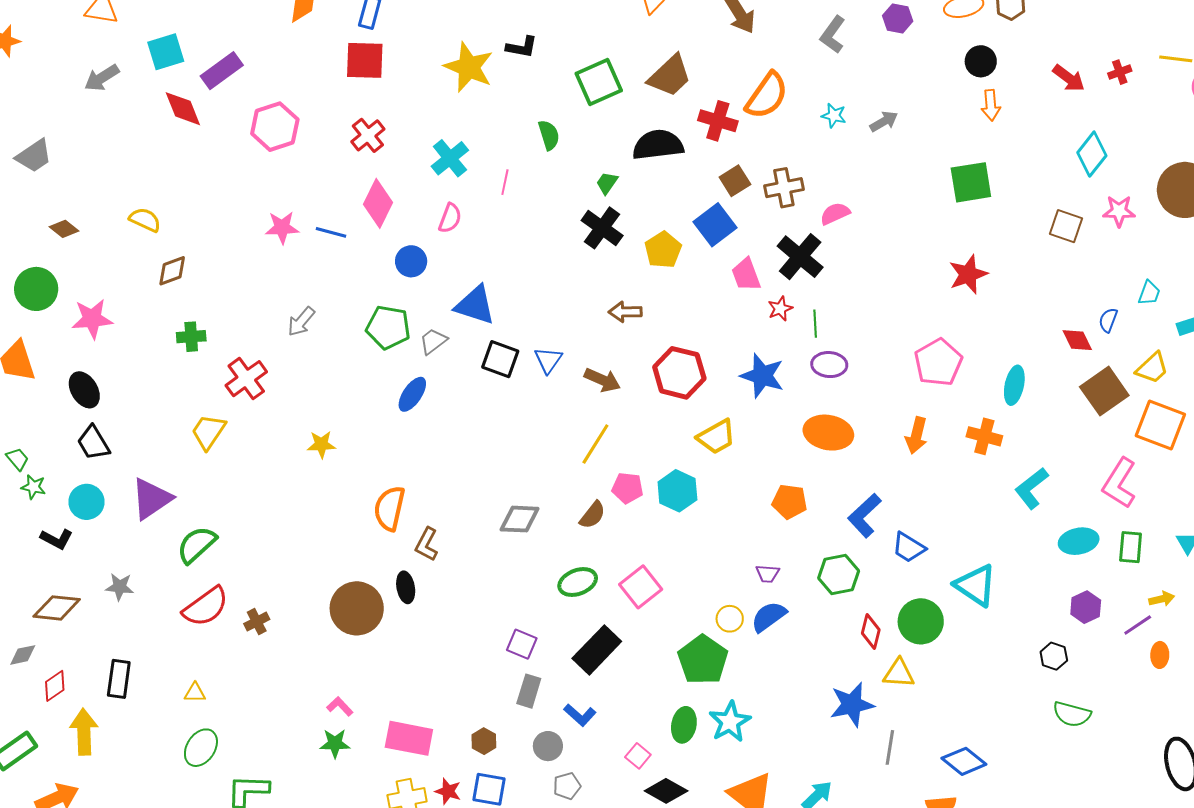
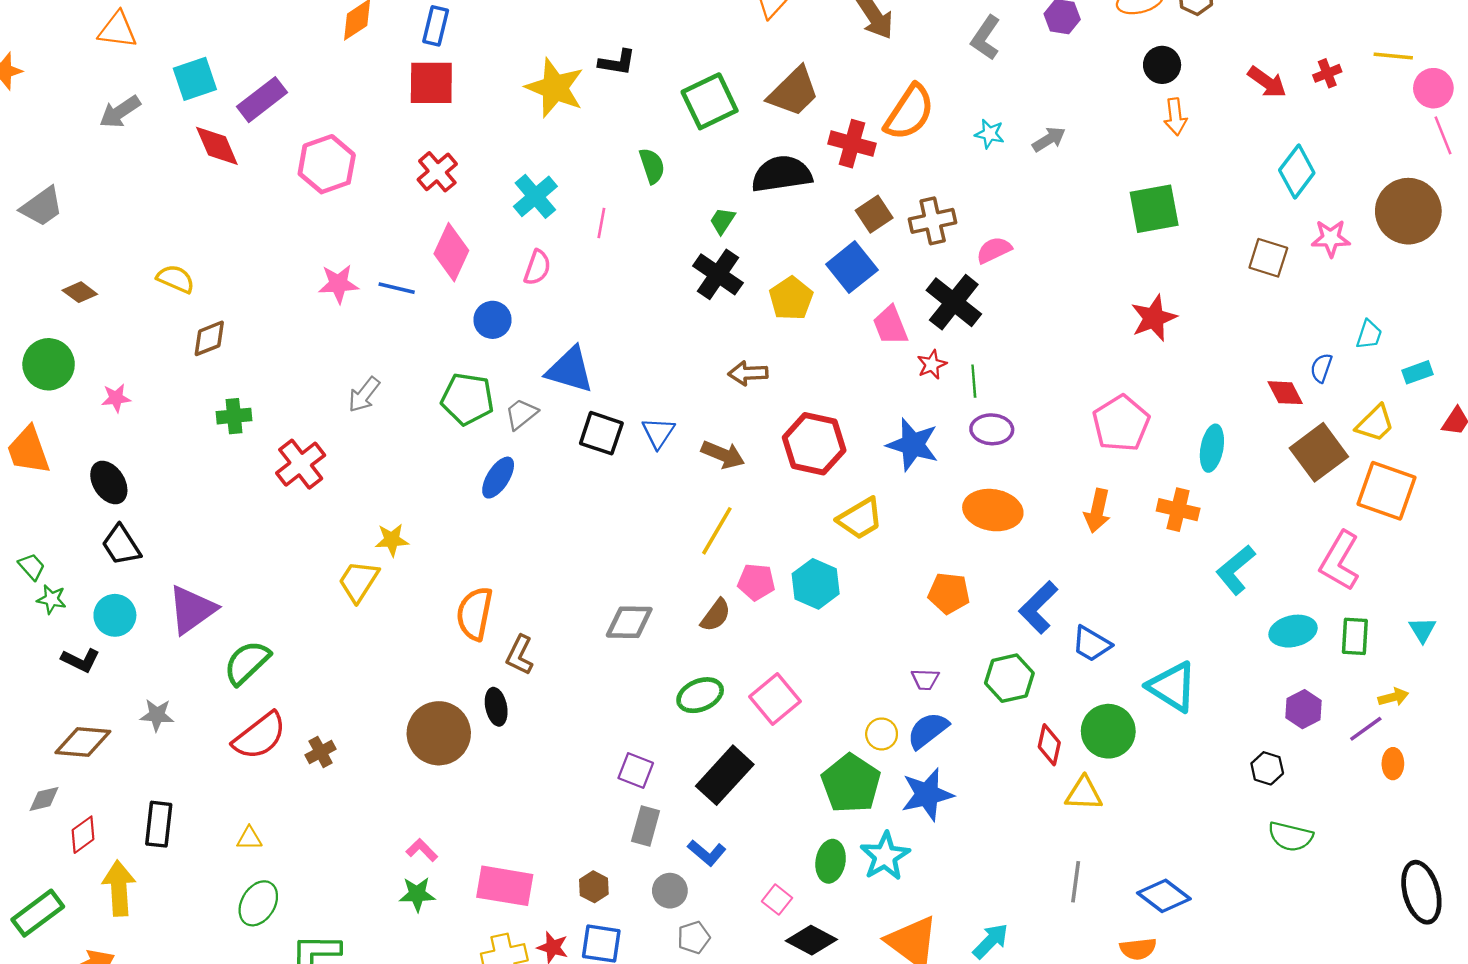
pink star: (92, 319) -> (116, 398), size x0.6
yellow trapezoid: (208, 432) -> (359, 581), moved
blue star: (852, 705) -> (927, 794), moved

